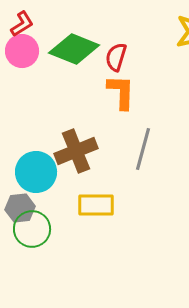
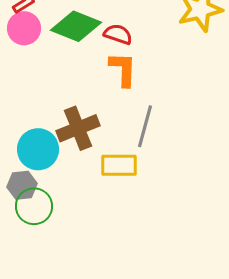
red semicircle: (116, 57) -> (118, 34), turned 92
yellow rectangle: (96, 205) -> (119, 165), moved

